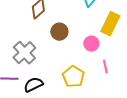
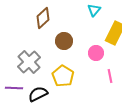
yellow pentagon: (73, 77) -> (63, 76), moved

